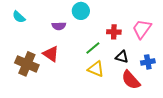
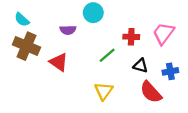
brown cross: (27, 64) -> (26, 46), moved
yellow triangle: (96, 69) -> (104, 91), moved, turned 42

